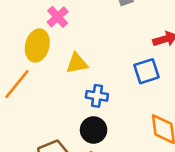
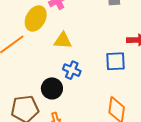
black circle: (94, 130) -> (52, 88), moved

